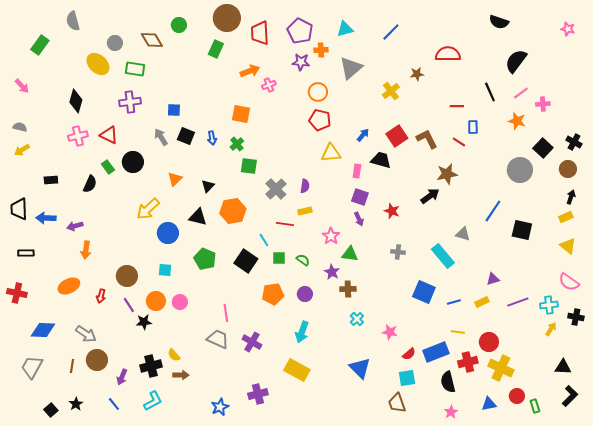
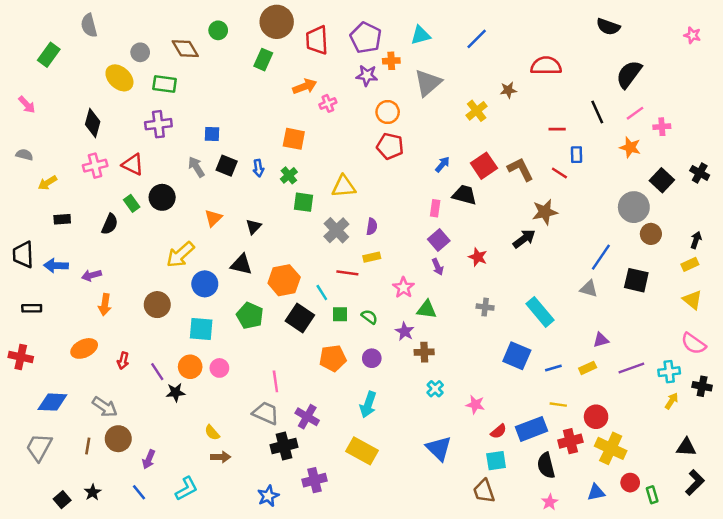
yellow arrow: (22, 150) -> (48, 183), moved
yellow triangle: (331, 153) -> (344, 186), moved
brown circle: (568, 169) -> (651, 234), moved
purple square: (360, 197) -> (439, 240), turned 30
orange hexagon: (233, 211) -> (284, 280), moved
gray triangle: (463, 234) -> (589, 289), moved
cyan square: (165, 270) -> (201, 329), size x1.5
brown circle: (127, 276) -> (157, 305), moved
black cross: (151, 366) -> (284, 446), moved

